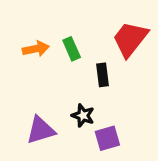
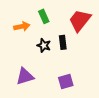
green rectangle: (72, 49) -> (44, 16), moved
black star: (83, 116) -> (44, 45), moved

